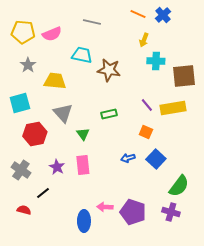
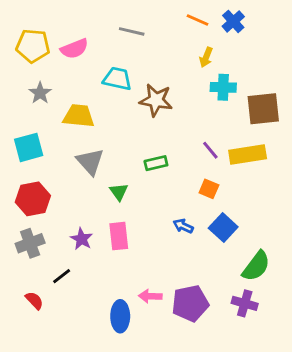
red hexagon: (35, 134) -> (33, 199), moved
blue arrow: (128, 158) -> (183, 226), turned 40
gray cross: (21, 170) -> (30, 243), turned 36
red semicircle: (24, 210) -> (34, 300), turned 32
purple pentagon: (133, 212) -> (190, 303), turned -30

